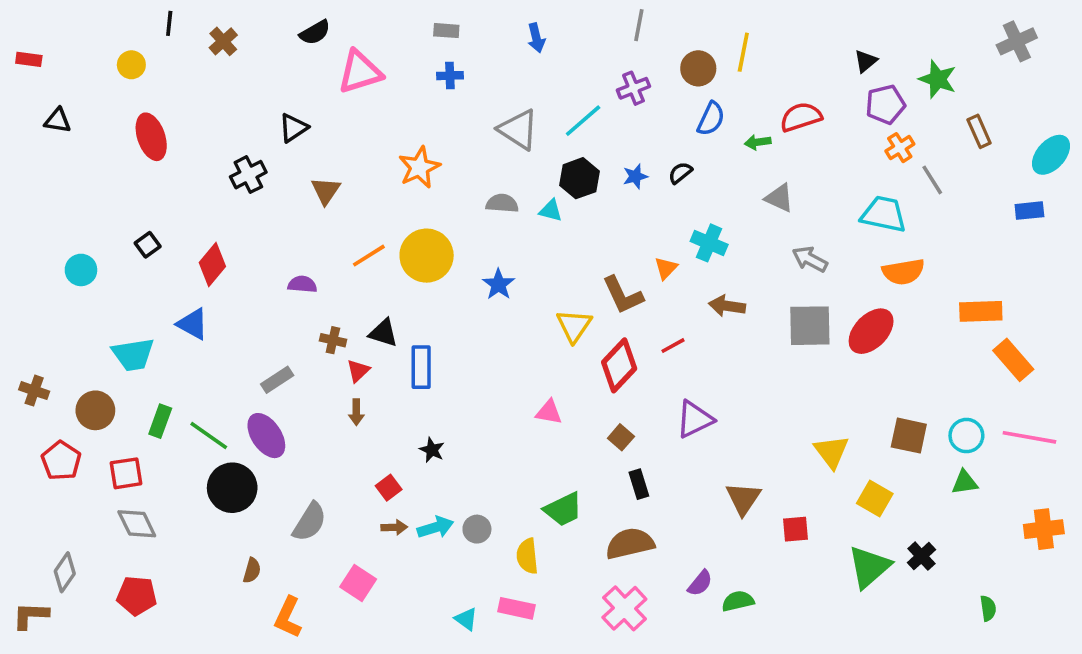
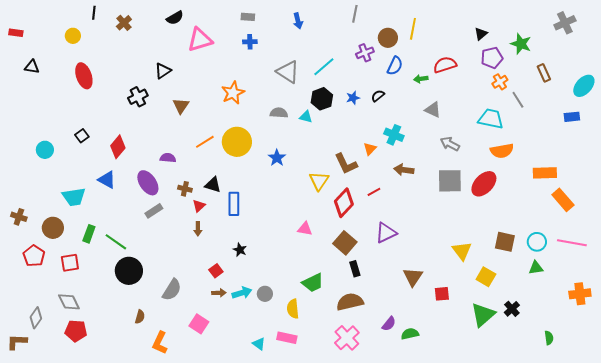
purple cross: (633, 88) -> (365, 53), moved
purple ellipse: (266, 436) -> (148, 183), moved
brown square: (621, 437) -> (345, 243), size x1.6
gray diamond: (137, 524) -> (69, 302), moved

